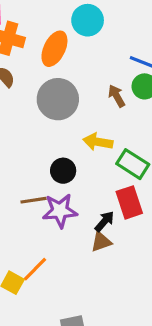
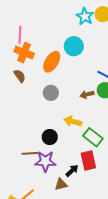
brown arrow: (117, 96) -> (87, 94), turned -80
gray circle: (58, 99) -> (51, 93), size x0.6
brown triangle: (101, 242) -> (61, 184), moved

